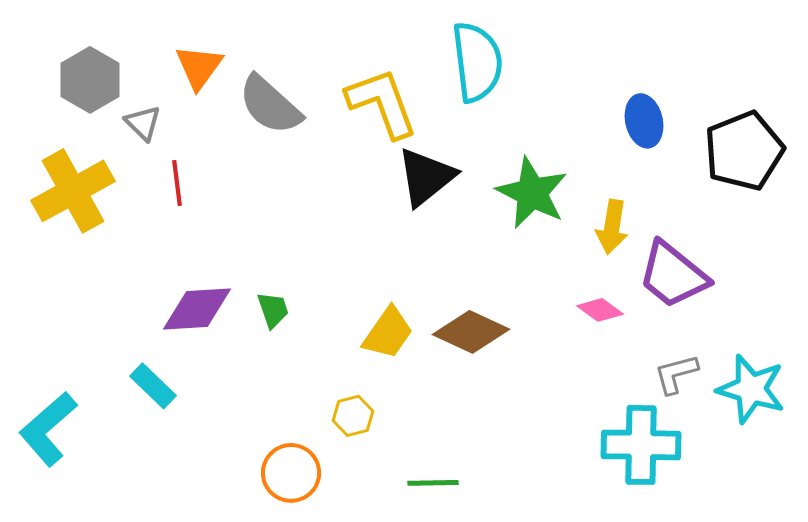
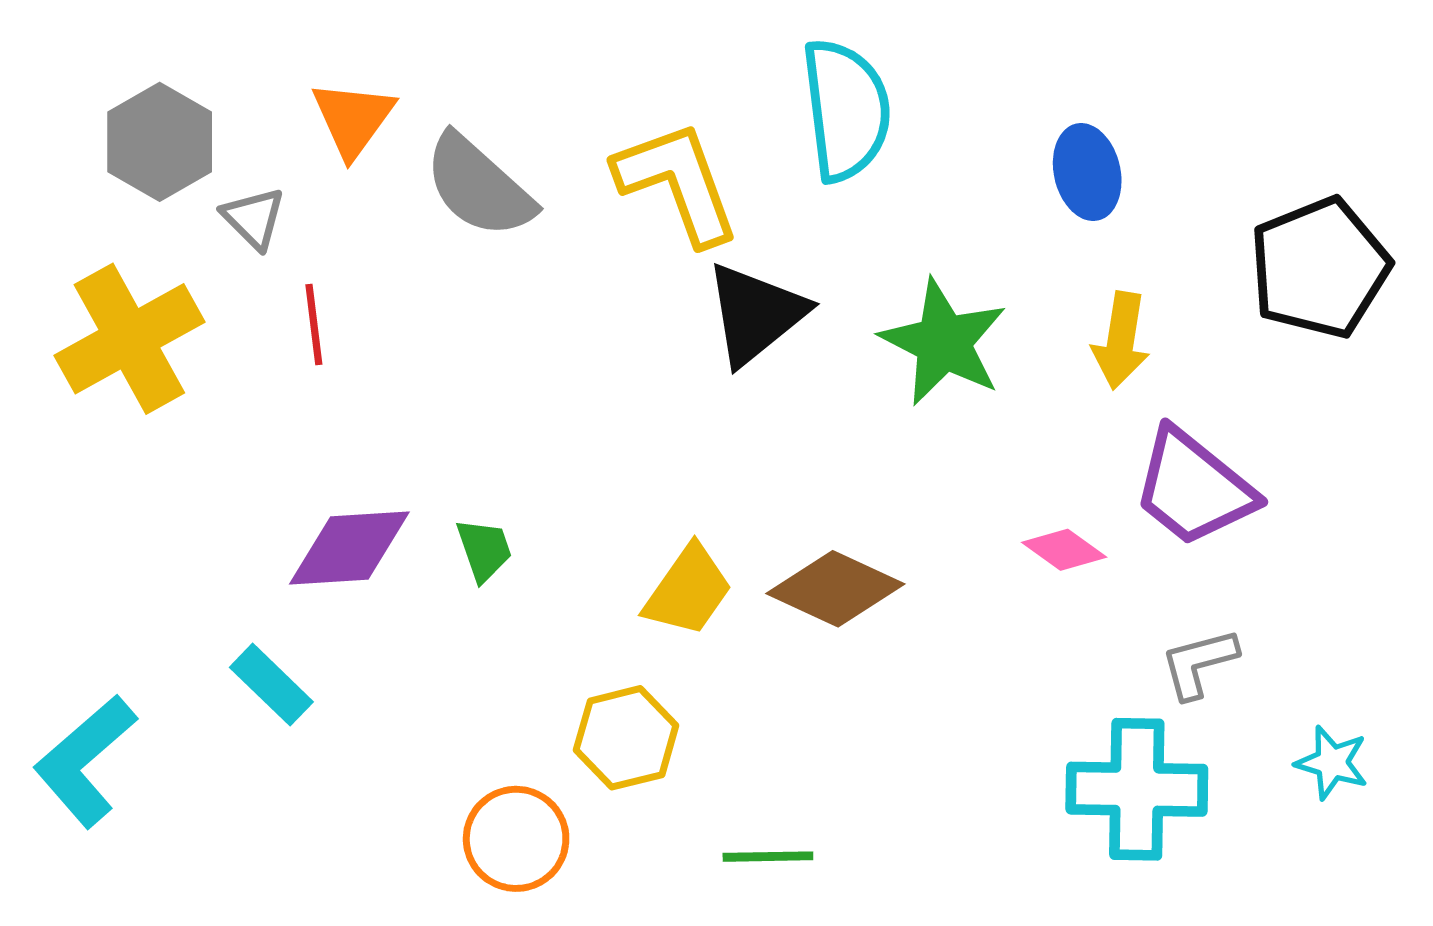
blue ellipse: (644, 121) -> (1087, 172), moved
yellow arrow: (612, 227) -> (1121, 341), moved
cyan star: (751, 389) -> (1332, 763), moved, size x0.6
yellow hexagon: (353, 416) -> (626, 738), size x1.4

